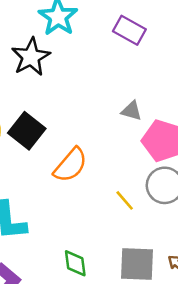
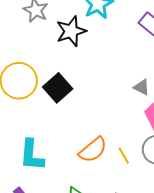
orange semicircle: (70, 165) -> (93, 150), moved

